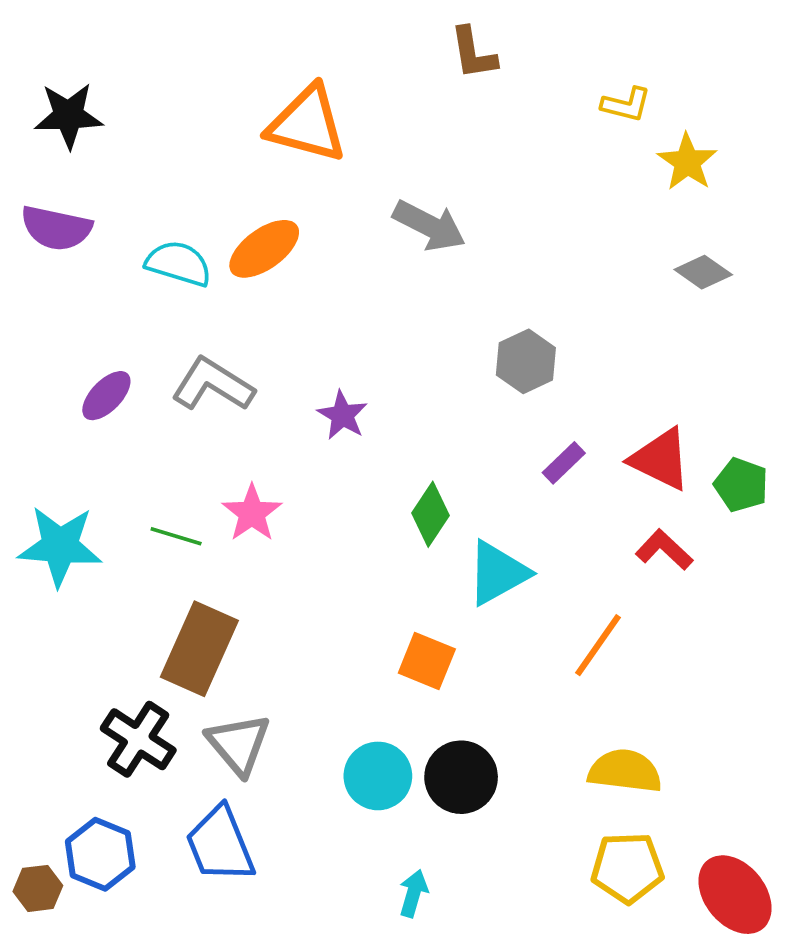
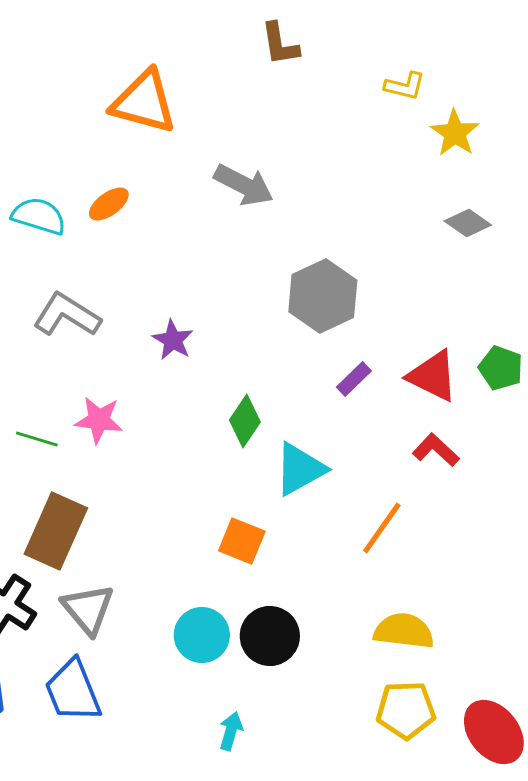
orange ellipse: (264, 249) -> (109, 204), size x0.7
gray hexagon: (526, 361) -> (323, 296), size x1.4
green pentagon: (741, 485) -> (501, 368), moved
pink star: (252, 513) -> (99, 420), turned -30

